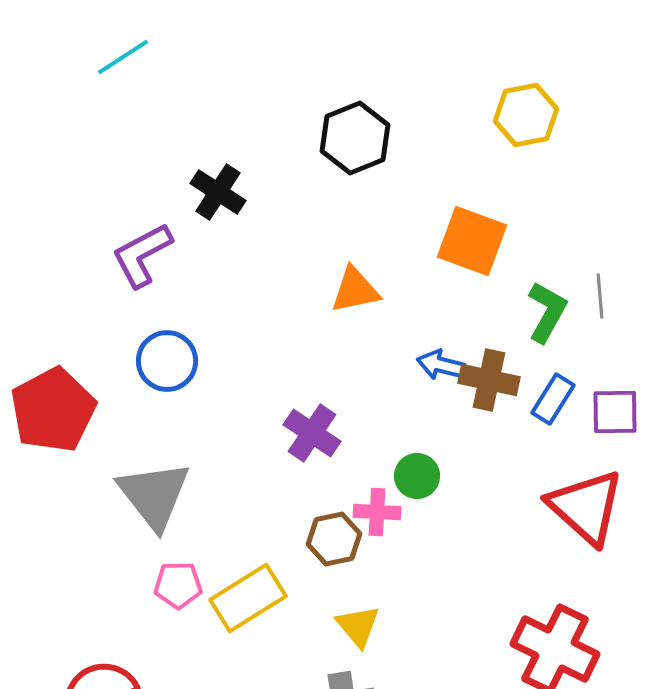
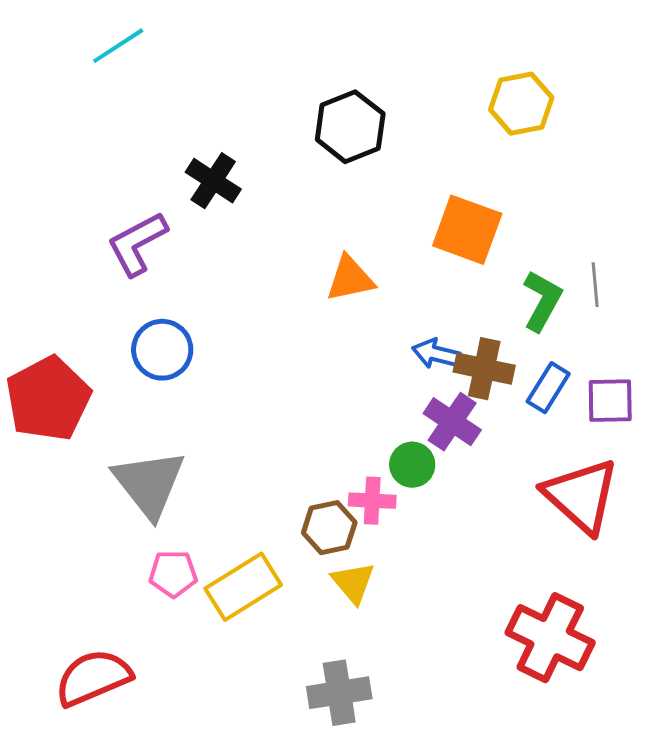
purple cross: (312, 433) -> (452, 422), moved
yellow triangle: (358, 626) -> (353, 583), moved

